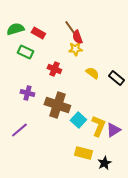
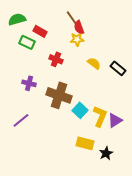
red rectangle: (38, 33) -> (40, 31), moved

